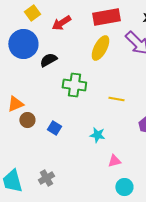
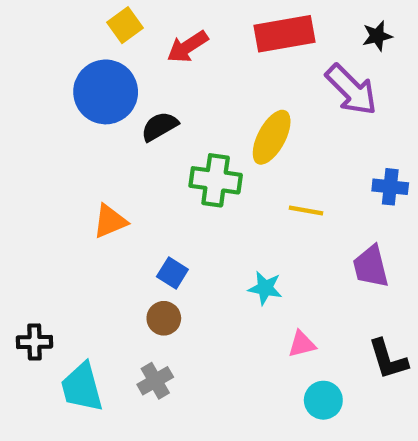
yellow ellipse: (100, 48) -> (272, 137), moved
orange triangle: (15, 104) -> (110, 221), moved
brown circle: (27, 120) -> (164, 318), moved

